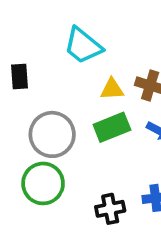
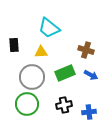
yellow triangle: (112, 89) -> (41, 52), moved
black cross: (110, 209) -> (64, 105), moved

